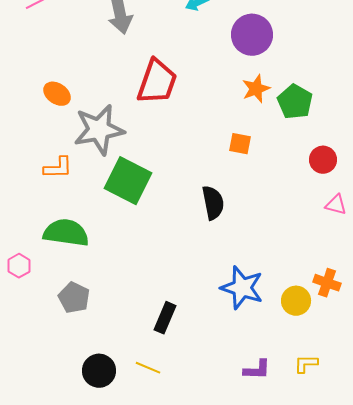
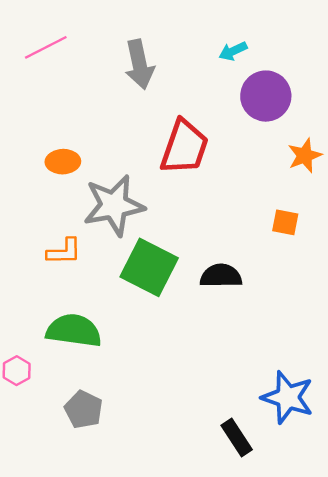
purple circle: (252, 35) -> (266, 96), moved
orange ellipse: (57, 94) -> (63, 162), turned -36
black semicircle: (213, 203) -> (221, 276), moved, turned -80
black rectangle: (165, 318) -> (237, 437), moved, turned -56

